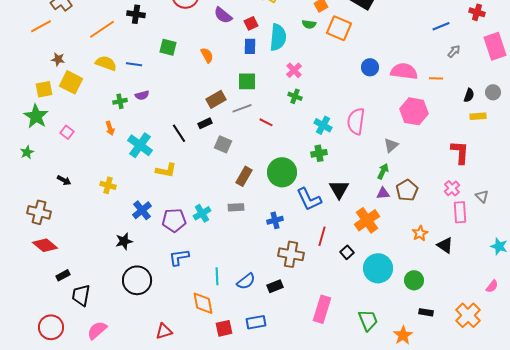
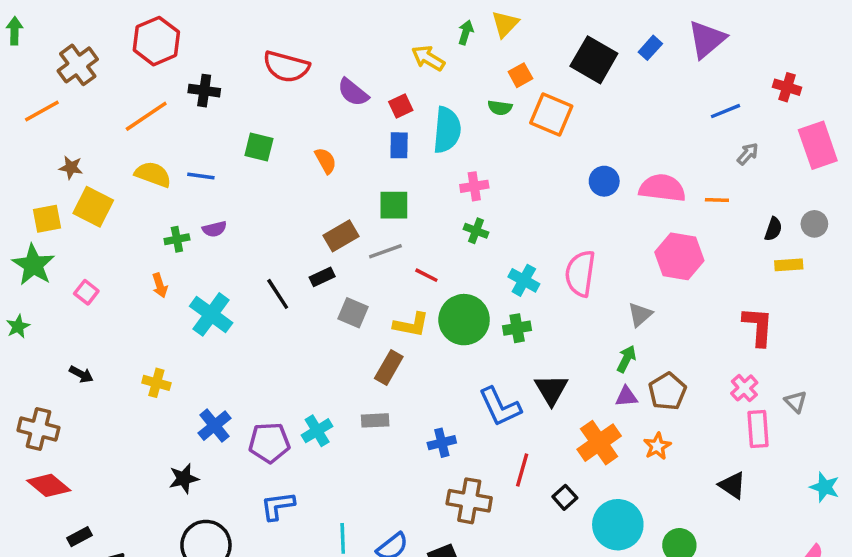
pink cross: (294, 70) -> (474, 186), turned 35
yellow L-shape: (166, 170) -> (411, 325), moved
green circle: (282, 172) -> (464, 320), moved
orange star: (420, 233) -> (657, 446), moved

